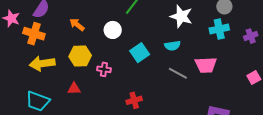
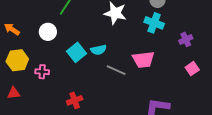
cyan cross: (219, 29) -> (154, 23), turned 36
purple cross: (251, 36) -> (186, 39), moved
cyan semicircle: (172, 46) -> (99, 50), moved

